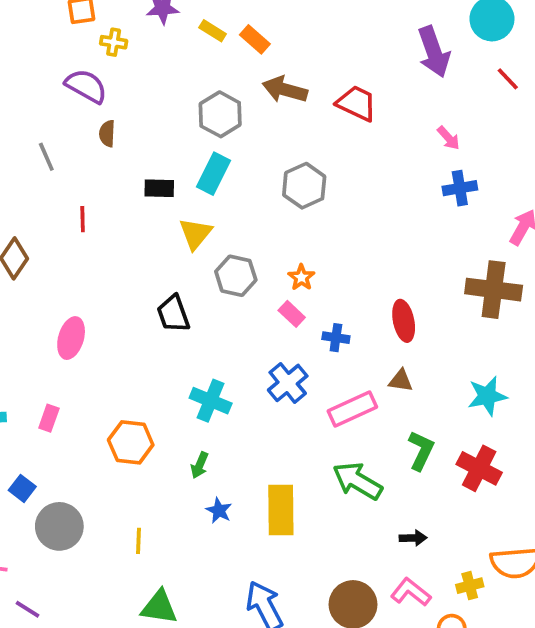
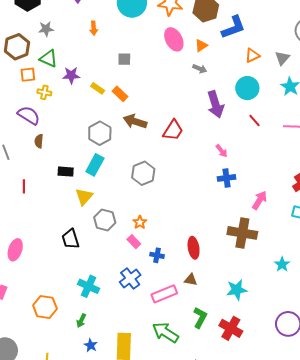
red trapezoid: (357, 103) -> (173, 130), turned 95

